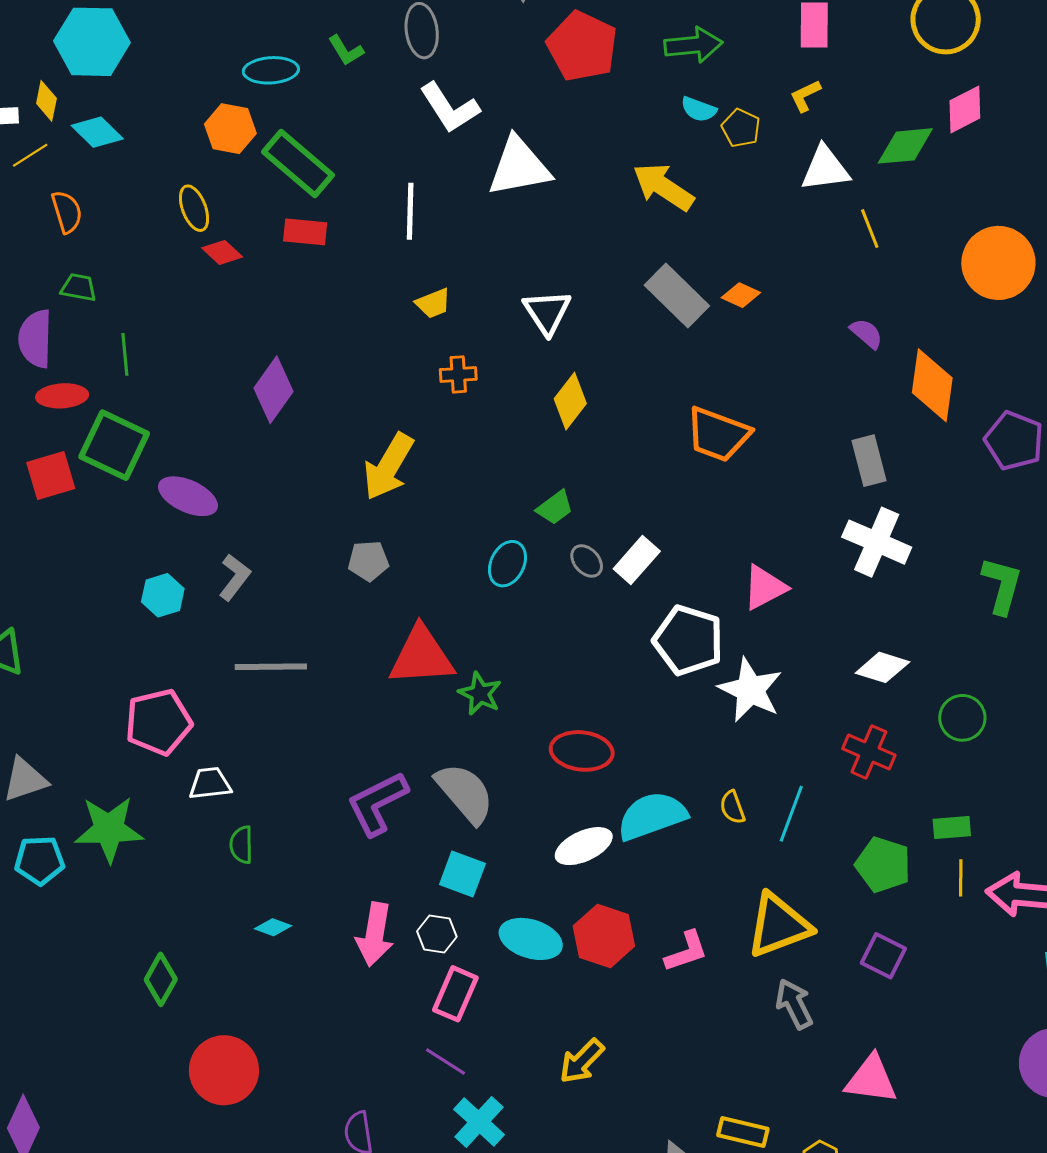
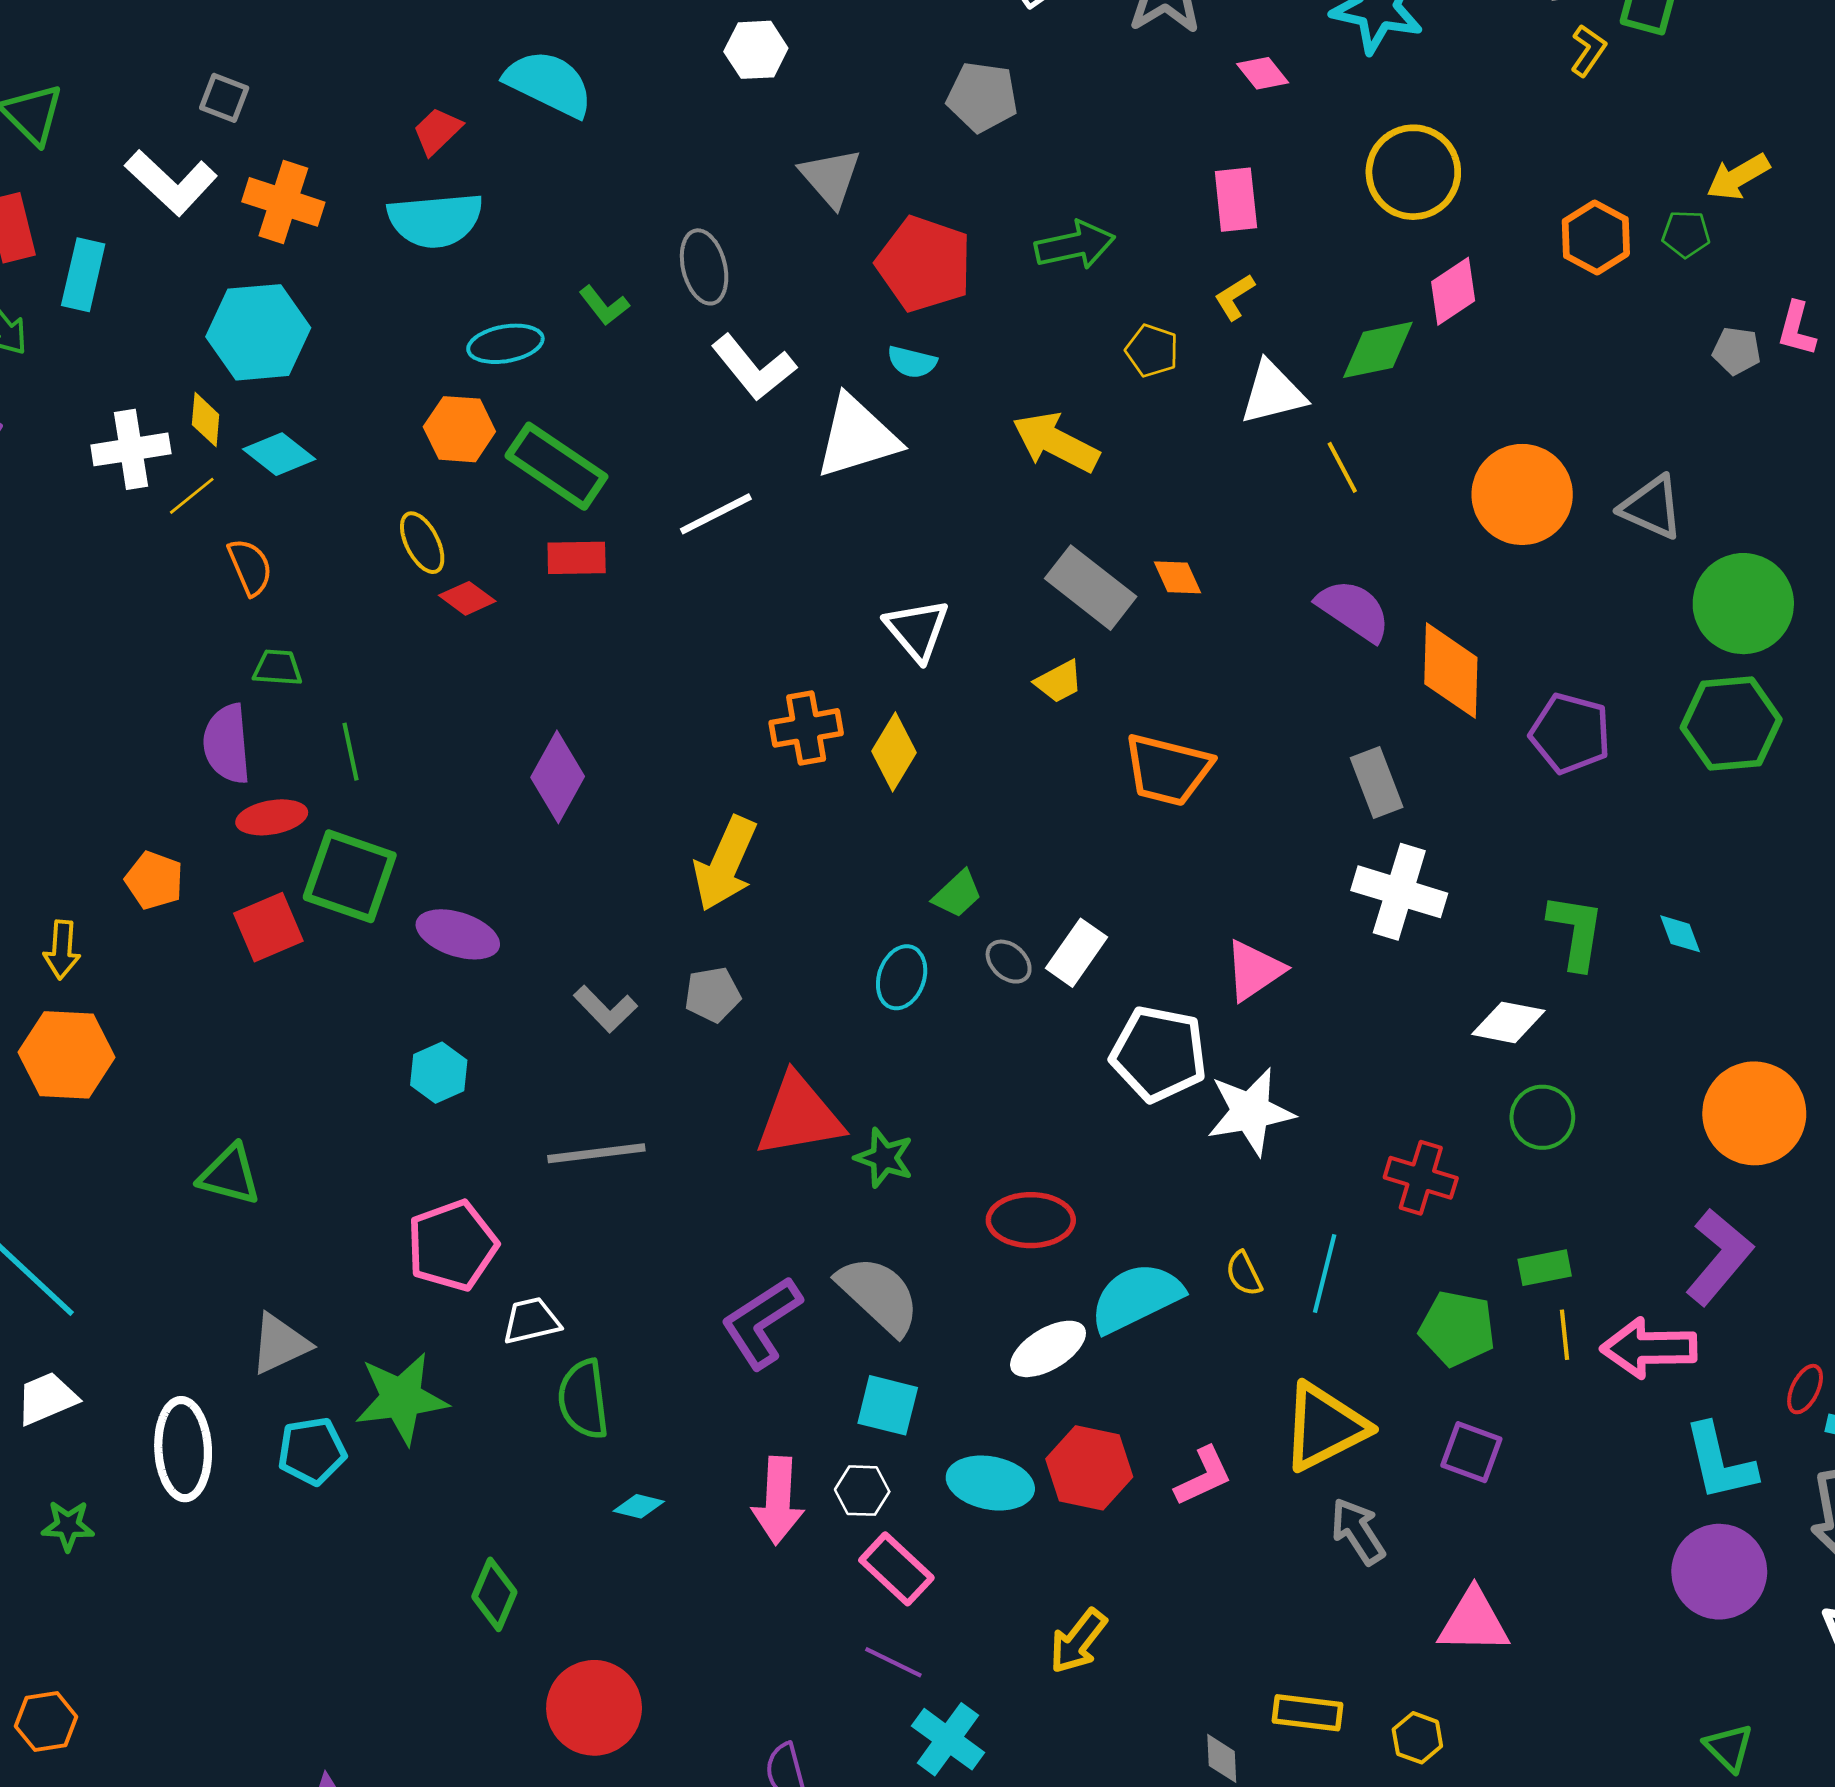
cyan semicircle: (699, 109) -> (912, 362), moved
white line: (410, 211) -> (716, 514), turned 68
orange diamond: (741, 295) -> (1177, 577), turned 48
yellow trapezoid: (433, 303) -> (1059, 682), moved
purple semicircle: (866, 333) -> (1354, 610), size x1.6
orange cross: (458, 374) -> (806, 728), size x1.4
yellow diamond: (570, 401) -> (894, 752), moved
gray L-shape: (235, 577) -> (605, 1009), moved, turned 105
white diamond: (882, 667) -> (1508, 1022), moved
white star: (750, 690) -> (1250, 1112), turned -30
green semicircle: (241, 845) -> (583, 1399), size x1.5
pink rectangle: (455, 994) -> (896, 1569), turned -64

